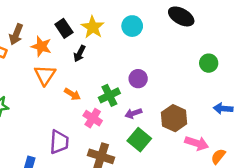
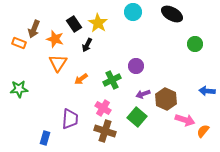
cyan circle: (132, 26) -> (133, 12), moved
green circle: (209, 63) -> (195, 44), moved
orange arrow: (72, 94) -> (81, 79), turned 112
purple arrow: (133, 113) -> (143, 94), moved
pink cross: (93, 118) -> (103, 108), moved

